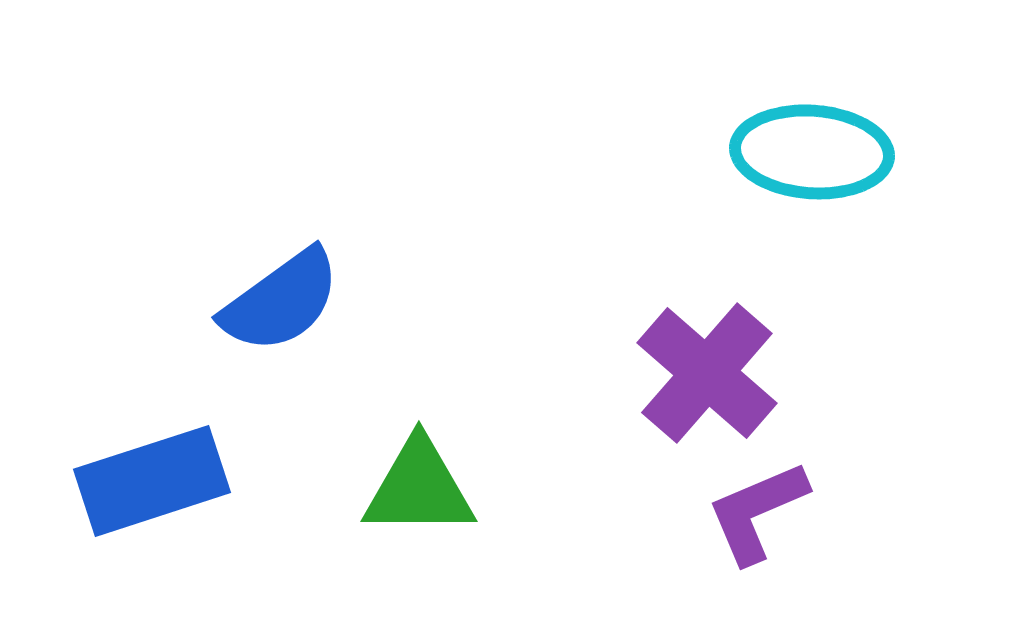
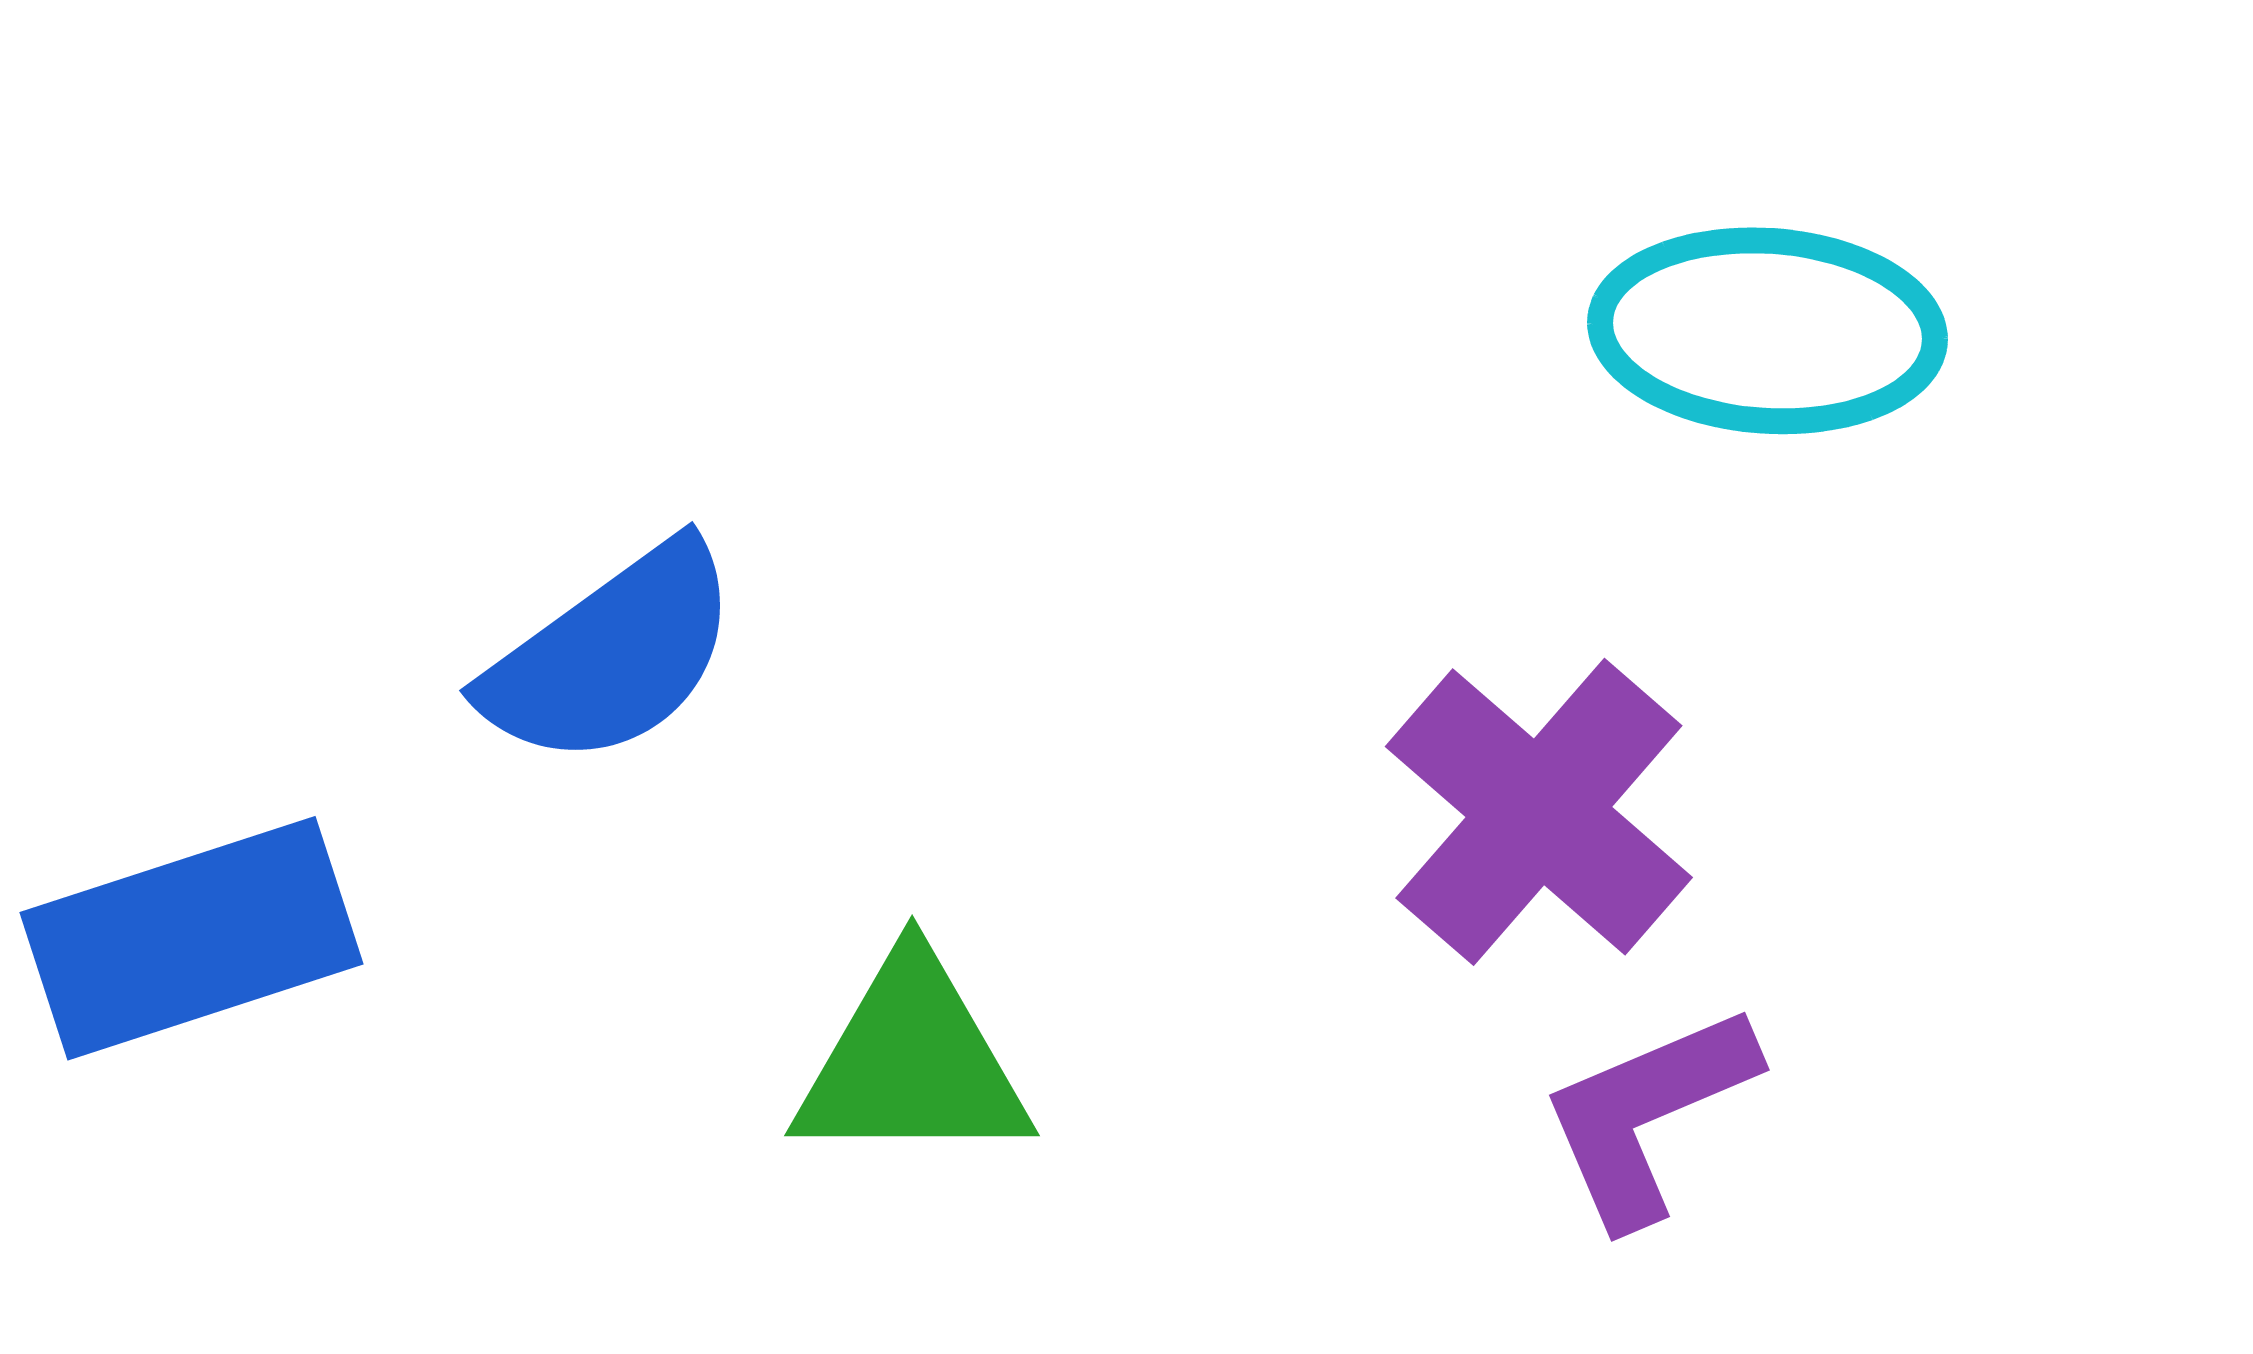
blue rectangle: (152, 481) -> (192, 938), moved

